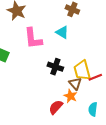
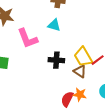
orange star: (70, 96) -> (80, 95), moved

